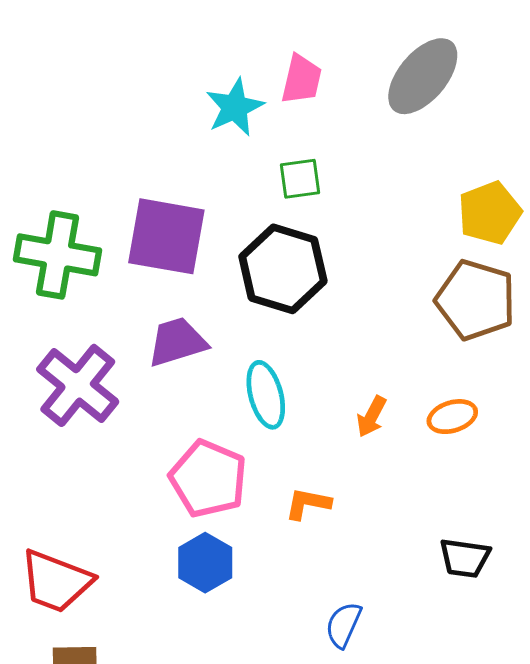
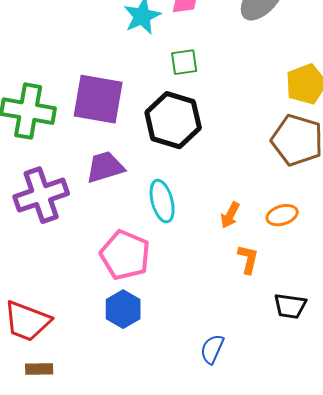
purple cross: (78, 385) -> (41, 195), turned 32
orange L-shape: (308, 504) -> (248, 259), moved, turned 92

